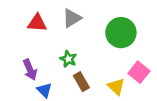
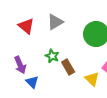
red triangle: (37, 23) -> (26, 26), turned 36
brown rectangle: (81, 82) -> (68, 67), moved

